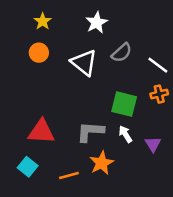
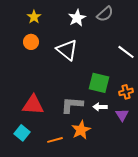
gray semicircle: (122, 53) -> (105, 14), moved
orange cross: (159, 94) -> (126, 92), moved
white arrow: (125, 134) -> (100, 107), turned -56

